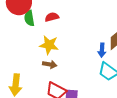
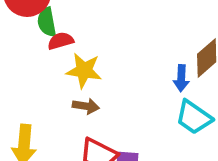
red semicircle: (52, 17) -> (61, 41), moved

